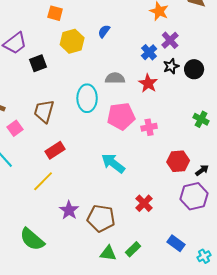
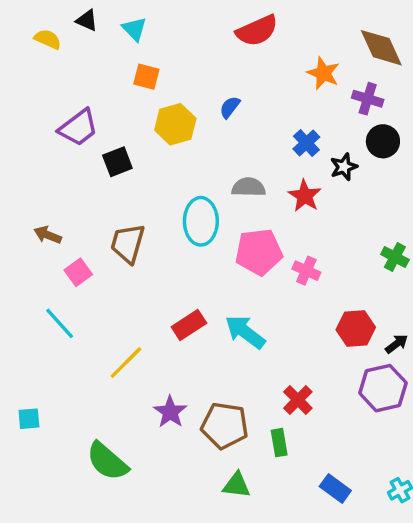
purple cross: (170, 40) -> (368, 99), moved, turned -30
black circle: (194, 69) -> (383, 141), moved
pink cross: (149, 127) -> (306, 271), turned 35
red rectangle: (55, 150) -> (189, 325), moved
blue rectangle: (176, 243) -> (335, 489), moved
green rectangle: (133, 249) -> (279, 443), moved, turned -56

